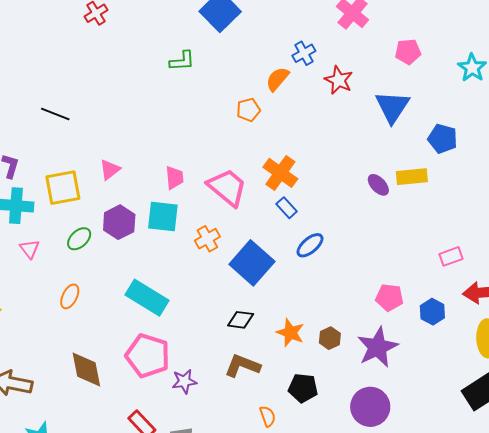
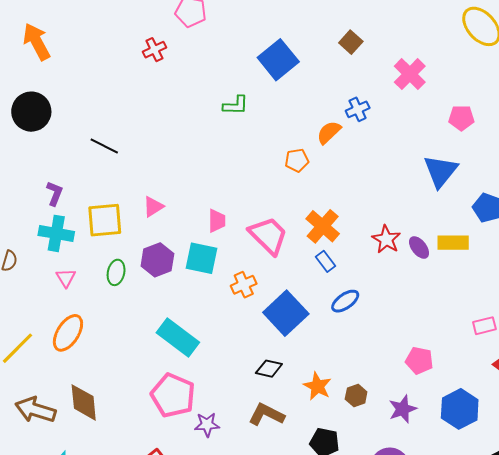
red star: (339, 80) -> (386, 239), moved
green ellipse: (79, 239) -> (116, 272), turned -40
orange ellipse: (70, 296) -> (68, 333), moved, size x1.5
blue hexagon: (432, 312) -> (460, 409), moved, size x1.5
purple star: (378, 347) -> (403, 409), size x0.7
brown diamond: (86, 370) -> (84, 402), moved

